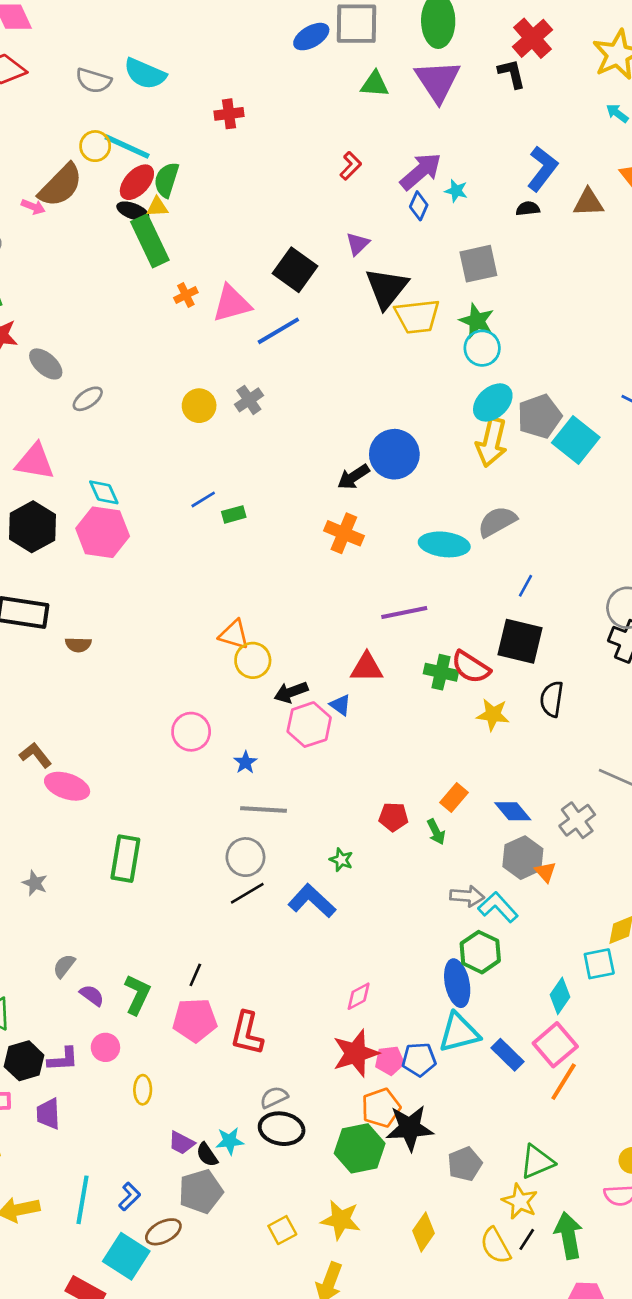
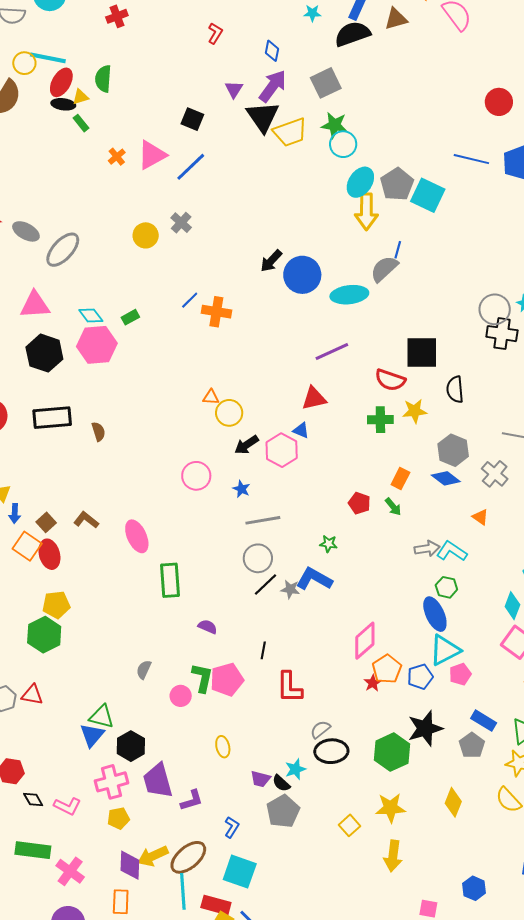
purple arrow: (421, 171) -> (273, 86), moved
green semicircle: (167, 180) -> (103, 79), moved
cyan star: (456, 191) -> (312, 13), moved
black semicircle: (528, 209) -> (352, 34), size x2.0
green rectangle: (150, 241) -> (81, 123), size x0.5
black square: (295, 270) -> (192, 119), size x0.7
gray ellipse: (88, 399) -> (63, 250), size x1.6
blue circle: (394, 454) -> (302, 275), moved
blue line: (203, 499) -> (190, 300), moved
green rectangle: (234, 514) -> (130, 317), moved
orange cross: (344, 533) -> (216, 312), moved
blue line: (526, 586) -> (398, 250), moved
orange triangle: (234, 635) -> (211, 397), size x0.7
brown semicircle: (78, 645) -> (98, 432), turned -96
green cross: (441, 672) -> (380, 420), moved
black arrow: (291, 692) -> (247, 445), moved
pink ellipse: (67, 786) -> (137, 536), moved, turned 60
red pentagon: (393, 817) -> (359, 503), turned 30
gray hexagon: (523, 858) -> (453, 450), moved
gray star: (35, 883) -> (290, 589), moved
green hexagon: (480, 952) -> (446, 587), size x0.7
black line: (195, 975) -> (263, 650), moved
purple semicircle: (92, 995) -> (208, 627), moved
pink diamond: (359, 996) -> (365, 641), size x1.6
pink pentagon: (195, 1020) -> (227, 680), moved
pink circle: (105, 1047) -> (181, 696), moved
red star: (356, 1053) -> (373, 683), size x0.5
blue rectangle: (508, 1055) -> (484, 721), moved
purple L-shape: (63, 1059) -> (192, 800), moved
pink pentagon: (390, 1061) -> (460, 674), moved
orange pentagon: (381, 1108) -> (387, 669), moved
purple trapezoid: (48, 1114) -> (158, 781), size x1.5
cyan line: (82, 1200) -> (183, 891), moved
brown ellipse: (163, 1232) -> (188, 857), moved, size x1.4

